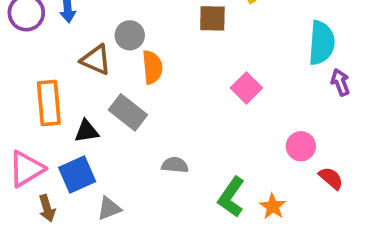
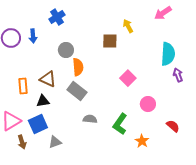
brown triangle: (96, 60) -> (48, 79), moved
orange rectangle: (49, 103) -> (23, 86), size x0.7
gray rectangle: (128, 112) -> (77, 91), moved
pink circle: (301, 146) -> (148, 104), moved
green L-shape: (231, 197) -> (120, 124), moved

